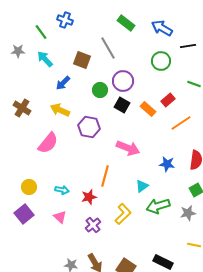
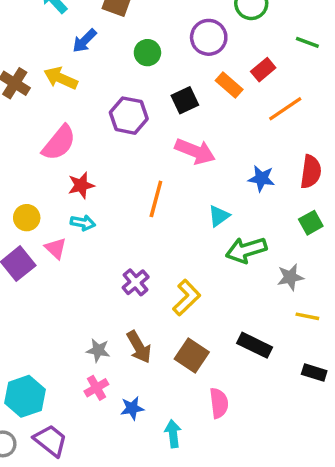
purple circle: (123, 81) -> (209, 37), moved
black square: (122, 105) -> (185, 100), moved, turned 35
yellow arrow: (60, 110) -> (61, 78), moved
red star: (89, 197) -> (81, 185), moved
gray star: (188, 213) -> (290, 277), moved
yellow L-shape: (123, 214) -> (187, 298), moved
pink triangle: (60, 217) -> (56, 248), moved

